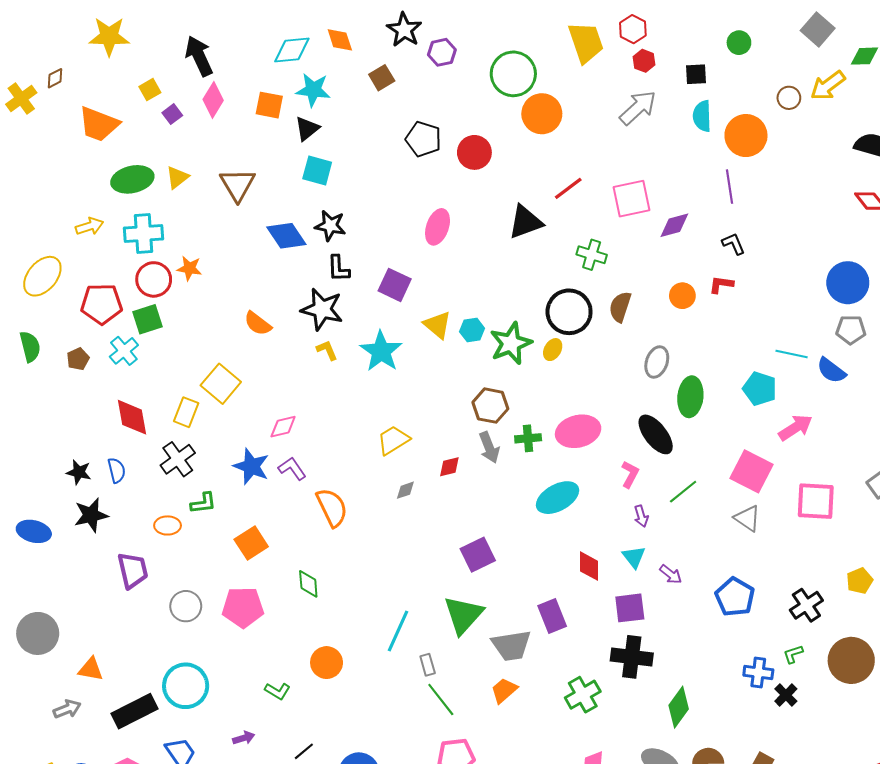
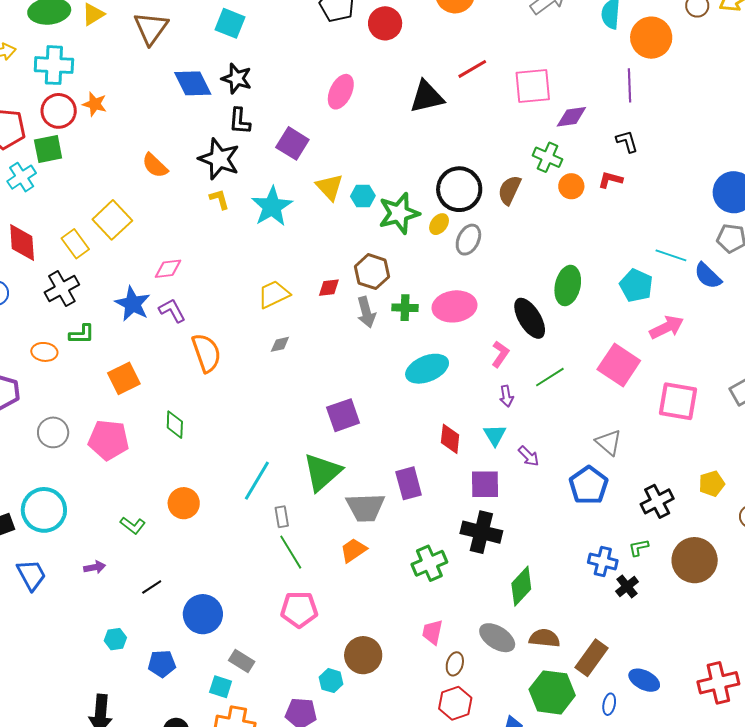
green cross: (592, 255) -> (548, 157), moved
gray ellipse: (657, 362) -> (468, 240), moved
yellow rectangle: (186, 412) -> (75, 244), turned -64
red diamond: (449, 467) -> (329, 288), moved
gray triangle: (747, 518) -> (609, 442), moved

